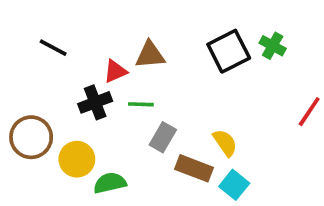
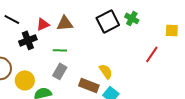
red triangle: (115, 71) -> (43, 24), moved
black cross: (95, 102) -> (28, 40), moved
gray rectangle: (163, 137) -> (60, 71), moved

